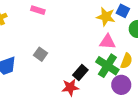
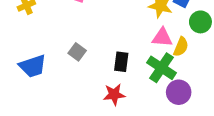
yellow semicircle: (126, 61) -> (181, 47), moved
black rectangle: (80, 73) -> (121, 62), moved, turned -35

